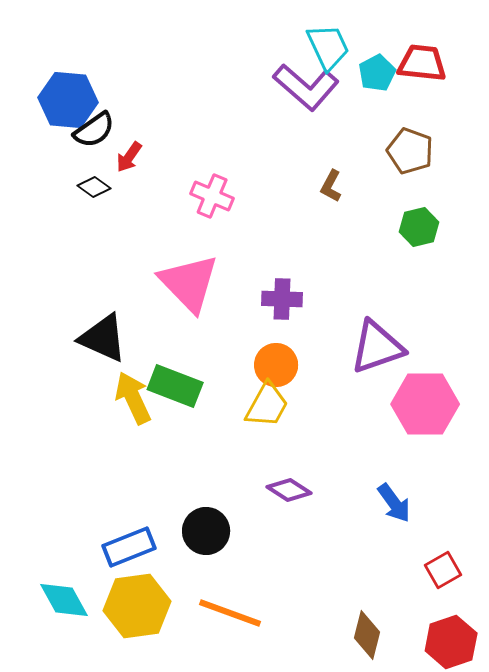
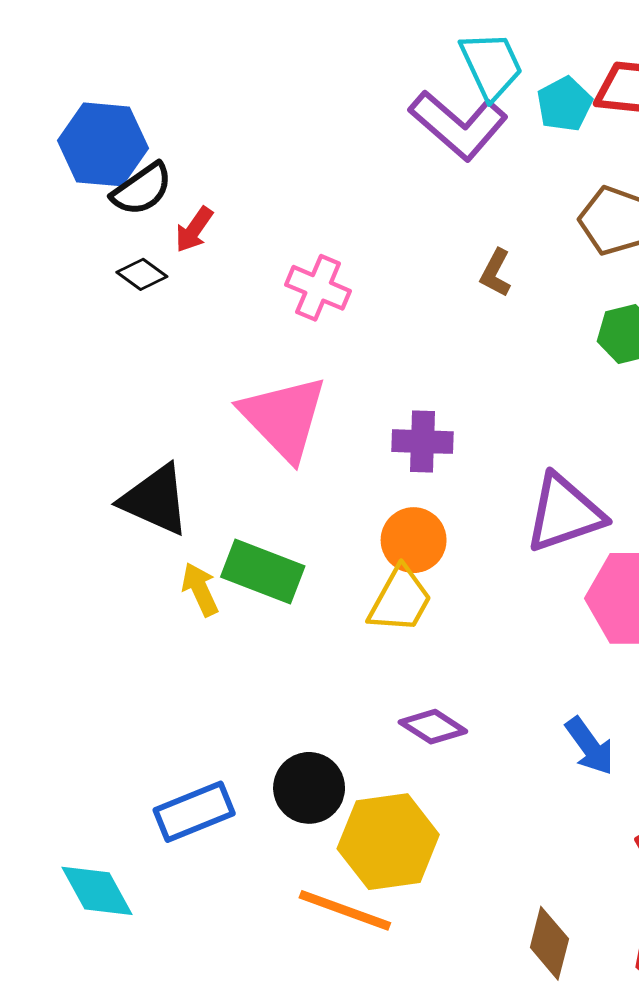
yellow arrow: (133, 398) -> (200, 589), size x0.7
yellow hexagon: (137, 606) -> (388, 842), moved

